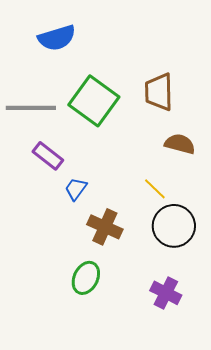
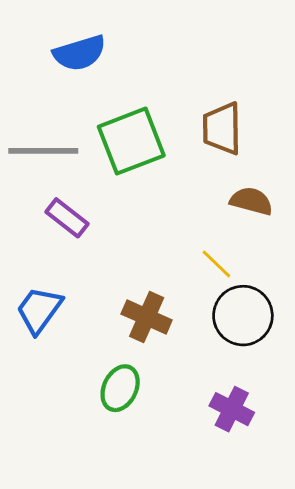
green square: (94, 101) -> (131, 141), turned 33
blue trapezoid: (76, 189) -> (39, 310), moved, size x1.5

